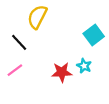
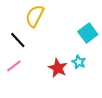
red star: (62, 72) -> (58, 68), turned 30

